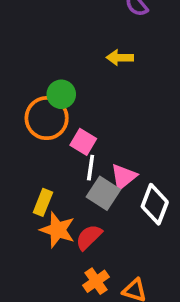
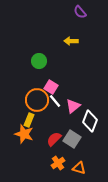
orange circle: (47, 118) -> (37, 100), moved
white line: (91, 168) -> (55, 101), turned -48
gray square: (103, 193) -> (72, 139), moved
orange star: (58, 230) -> (24, 134), moved

